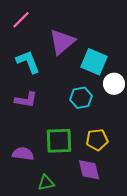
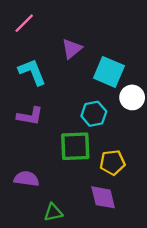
purple triangle: (62, 42) -> (72, 49), size x0.7
green square: (59, 141) -> (75, 146), moved

